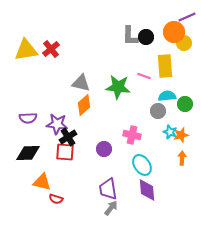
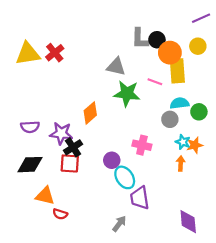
orange circle: (174, 32) -> (170, 53), moved
gray triangle: (81, 83) -> (116, 67), moved
orange arrow: (182, 158) -> (181, 163), moved
cyan ellipse: (142, 165) -> (125, 177), moved
purple trapezoid: (108, 189) -> (140, 198), moved
purple diamond: (147, 190) -> (188, 222), moved

